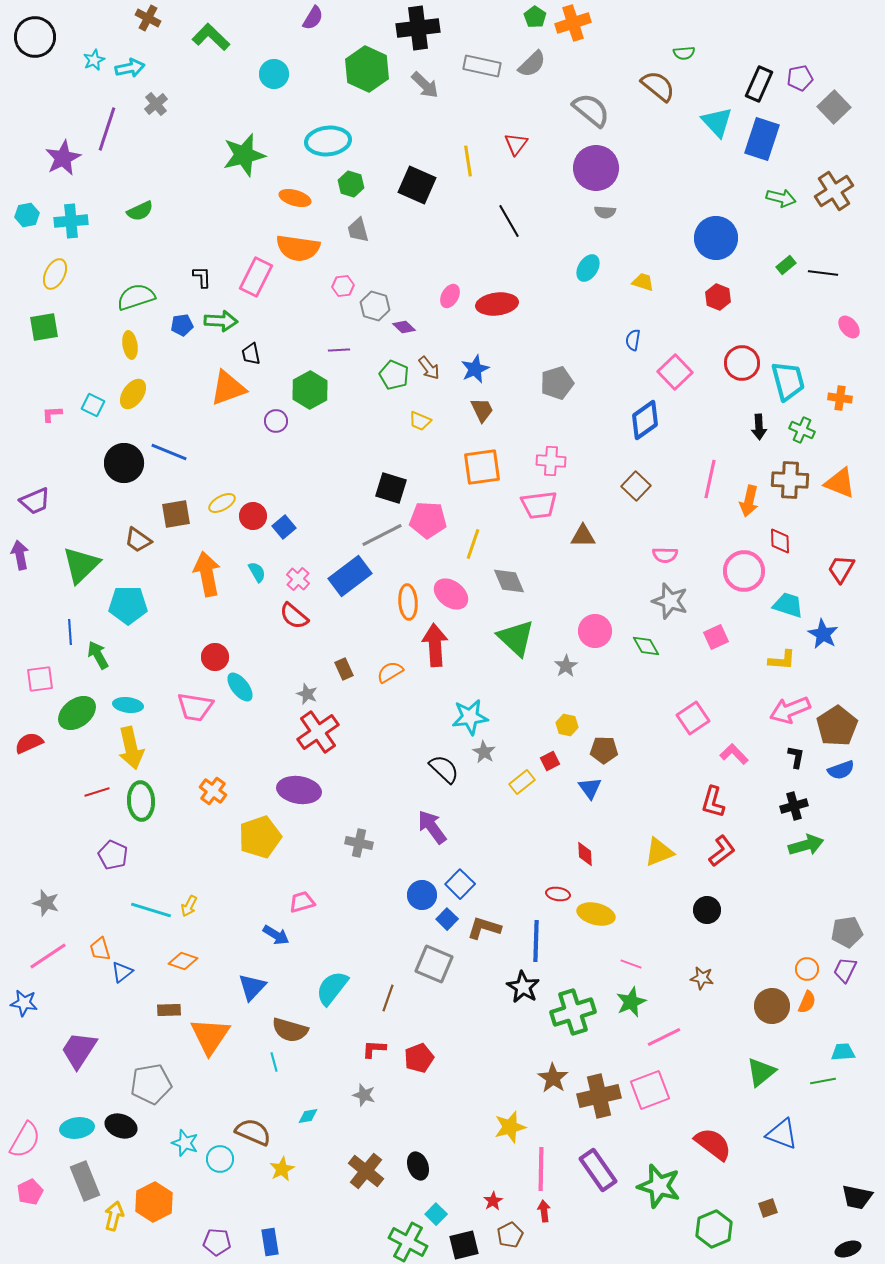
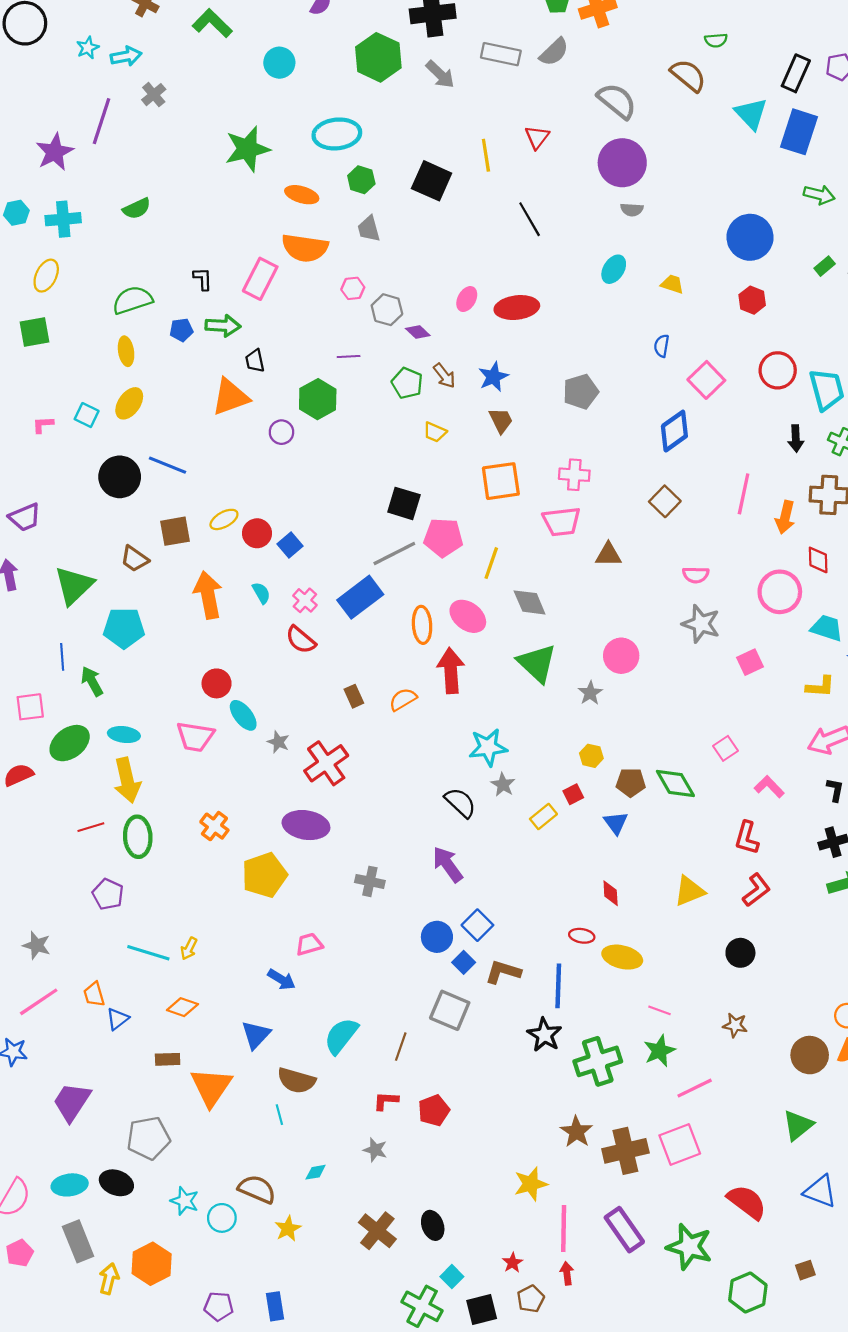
green diamond: (646, 646) -> (675, 784), moved, size x1.4
gray star: (307, 694) -> (278, 742), moved
pink square: (693, 718) -> (726, 748), size x0.7

